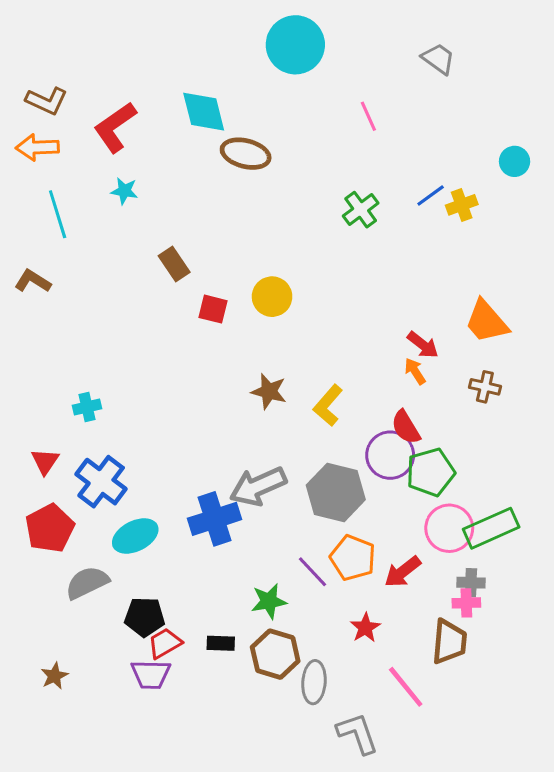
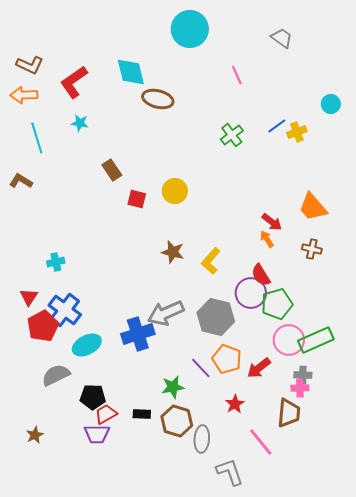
red pentagon: (50, 528) -> (43, 326), moved

